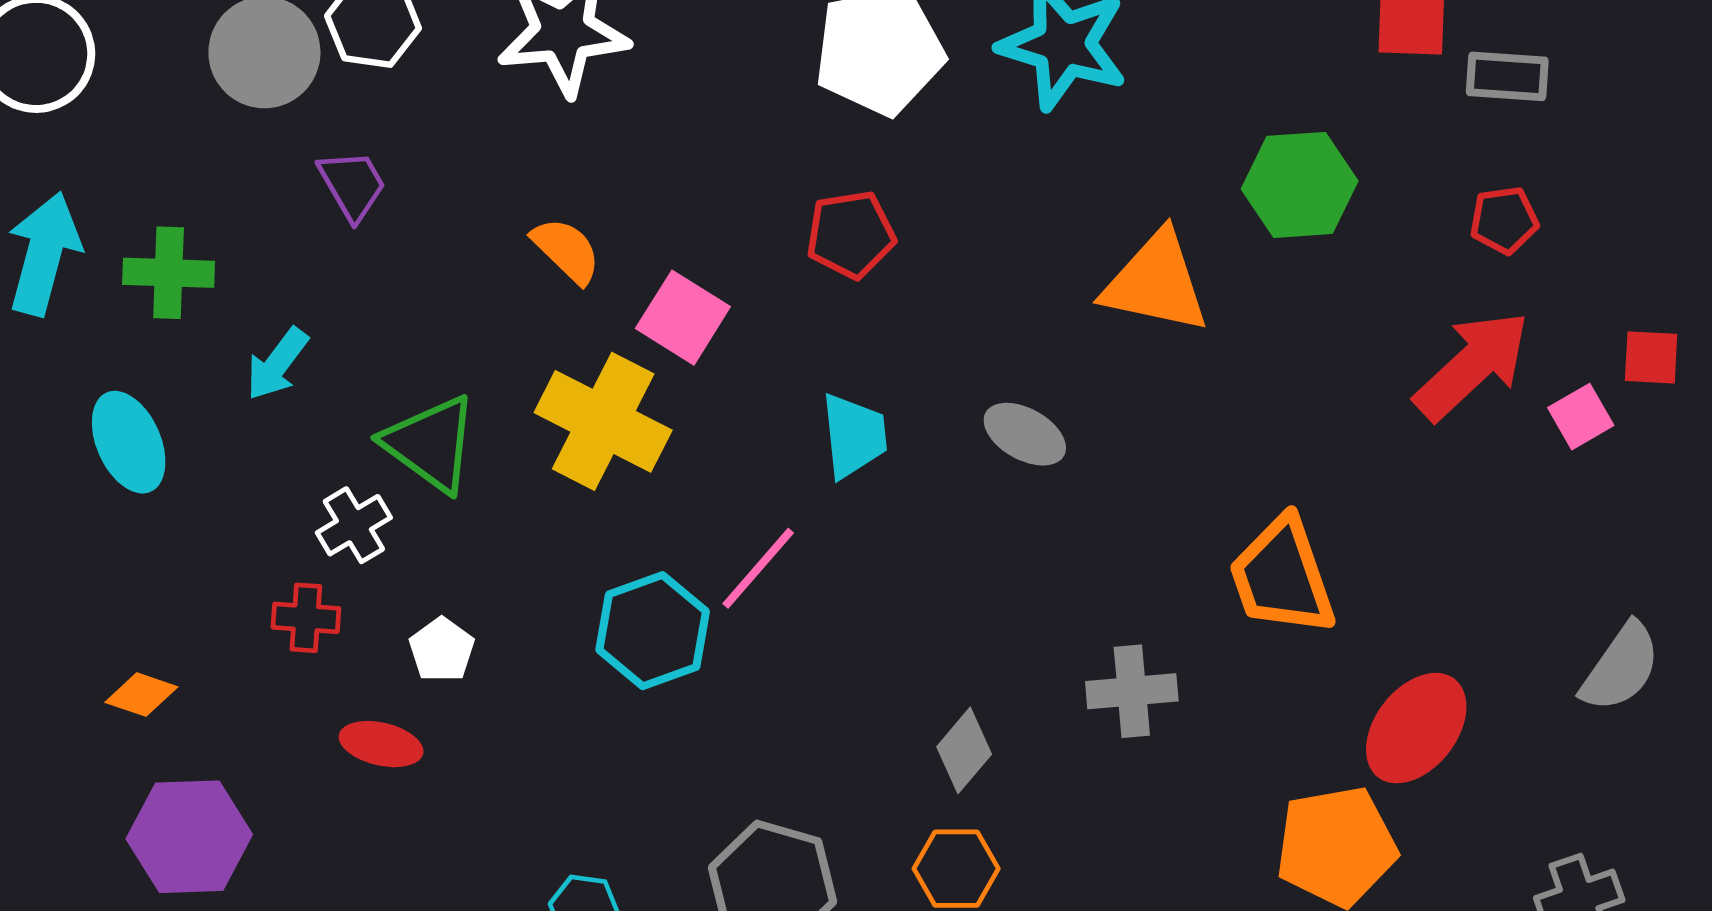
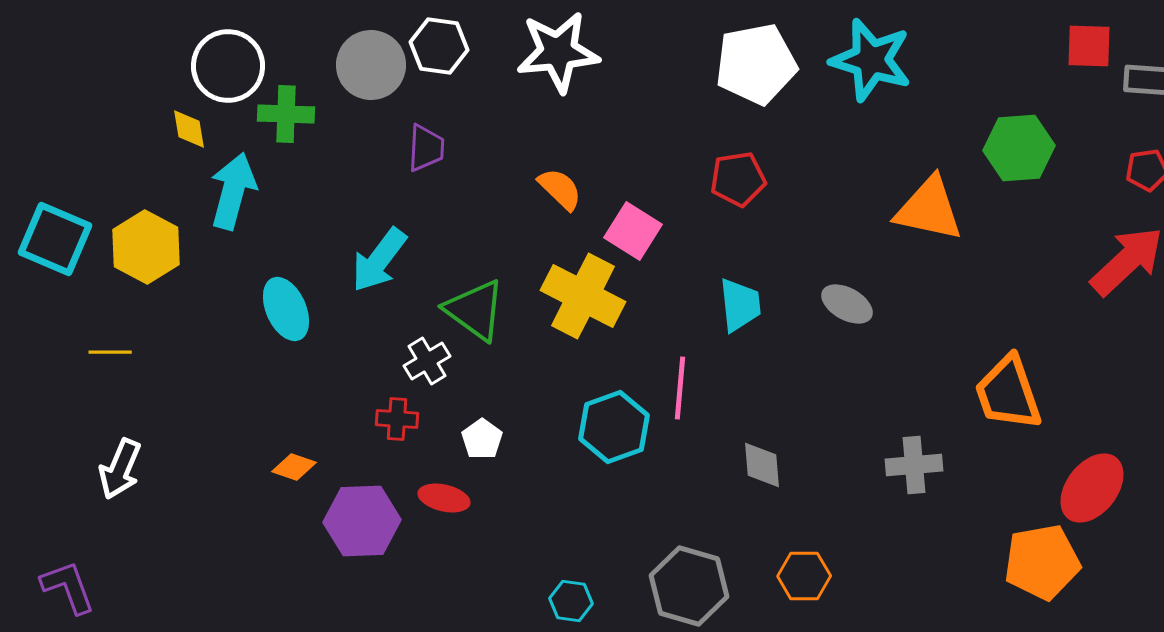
purple trapezoid: (352, 185) -> (426, 148), turned 33
green cross: (169, 273) -> (286, 114), moved
cyan arrow: (277, 364) -> (379, 260), size x1.4
pink line: (758, 568) -> (680, 388), turned -36
gray diamond: (964, 750) -> (762, 465), moved, turned -45
purple hexagon: (189, 837) -> (362, 521), moved

